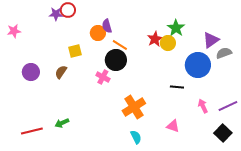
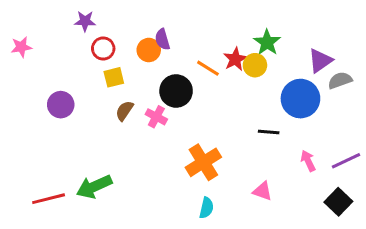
red circle: (68, 10) -> (103, 48), moved
orange line: (120, 45) -> (208, 68), moved
purple circle: (31, 72) -> (61, 105), moved
brown semicircle: (61, 72) -> (124, 111), moved
green arrow: (62, 123) -> (94, 187), size x1.6
cyan semicircle: (136, 137) -> (206, 208), turned 40

